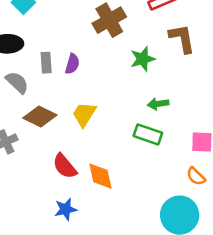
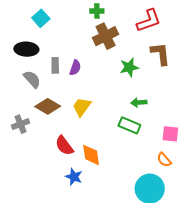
blue star: (66, 209) -> (74, 177), moved, turned 30

